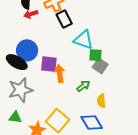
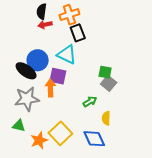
cyan triangle: (83, 40) -> (67, 54), moved
orange arrow: (60, 73) -> (50, 88), moved

